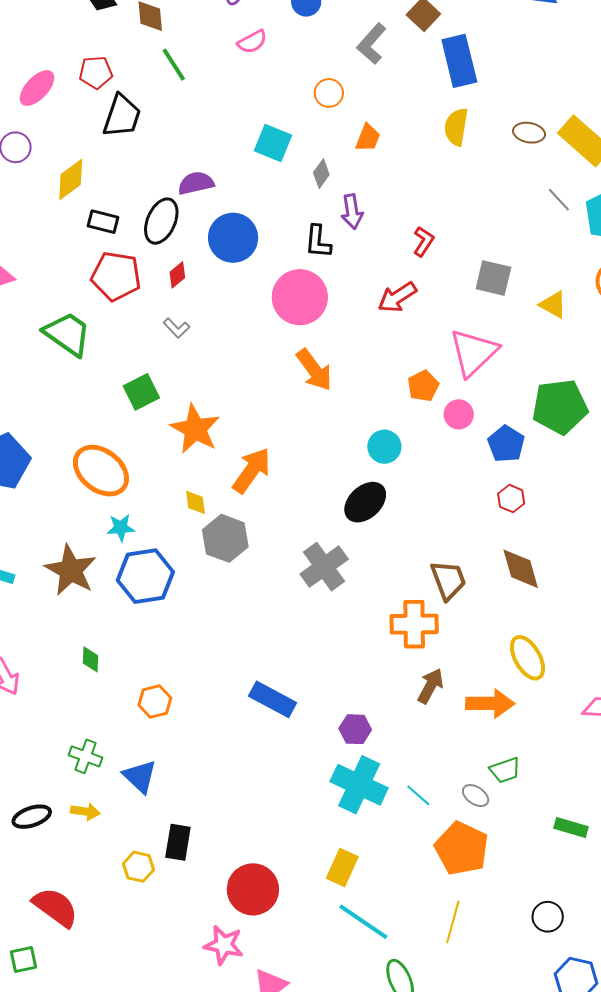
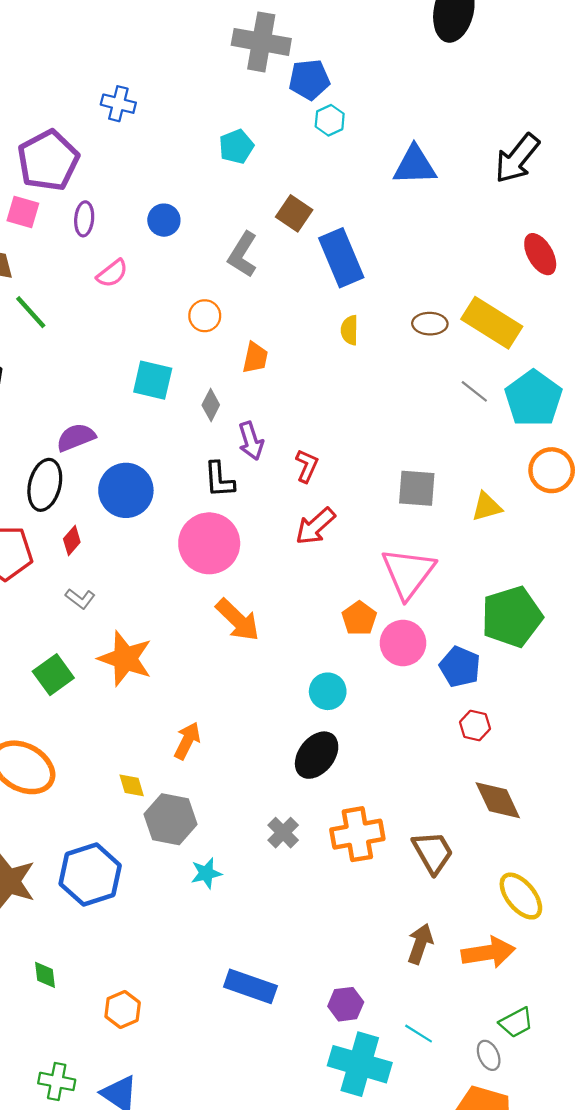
yellow semicircle: (456, 127) -> (350, 330), size x0.7
red L-shape: (424, 241) -> (307, 466), moved
yellow triangle: (553, 305) -> (487, 507), turned -36
pink circle: (459, 414) -> (403, 643), size x1.4
orange star: (195, 429) -> (125, 659), moved
orange arrow: (252, 470) -> (187, 741), size x0.7
cyan star: (121, 528) -> (206, 873), moved
gray cross: (324, 567) -> (283, 833), size x0.6
brown trapezoid: (448, 580) -> (433, 852), moved
orange cross: (414, 624) -> (357, 834), moved
cyan line: (418, 795) -> (419, 1034), moved
gray ellipse: (476, 796) -> (489, 1055), turned 40

